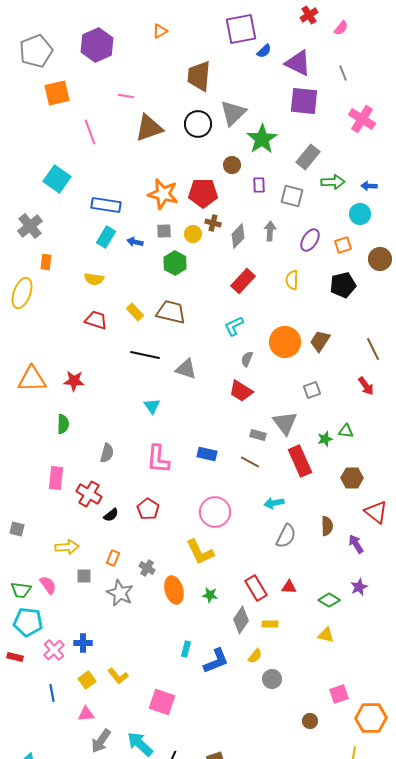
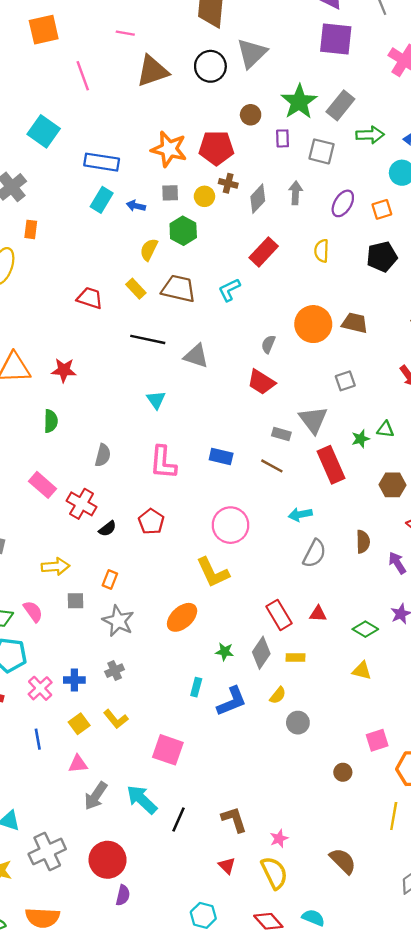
green star: (262, 139) -> (299, 102), moved
yellow semicircle: (94, 279) -> (149, 250), moved, turned 108
cyan L-shape: (234, 326) -> (229, 290), moved
brown trapezoid: (320, 341) -> (355, 323), turned 70
pink rectangle: (56, 478) -> (42, 485), turned -55
gray cross: (147, 568) -> (115, 671), moved, turned 35
orange ellipse: (174, 590) -> (182, 617), turned 64
green star: (210, 595) -> (225, 652), moved

